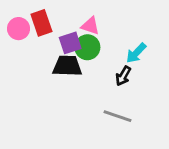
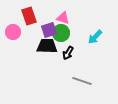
pink circle: (19, 29) -> (13, 32), moved
black arrow: (123, 76) -> (68, 53), moved

